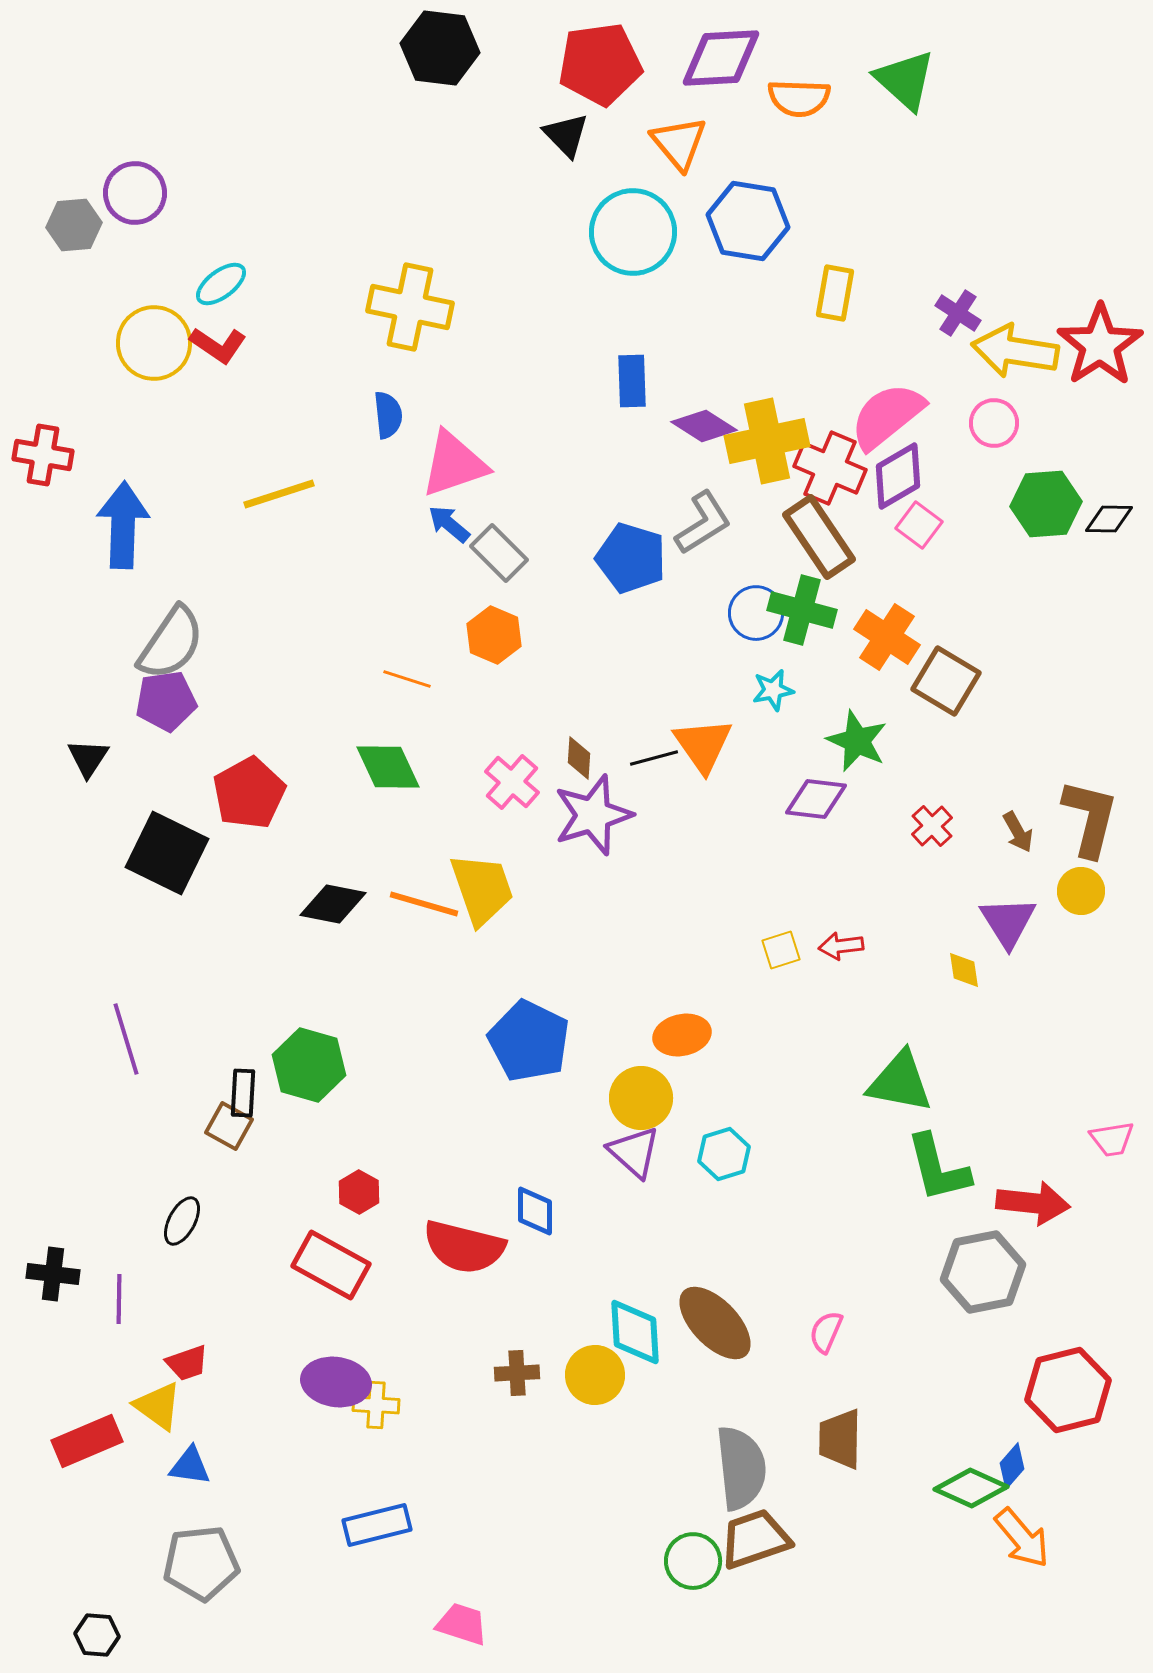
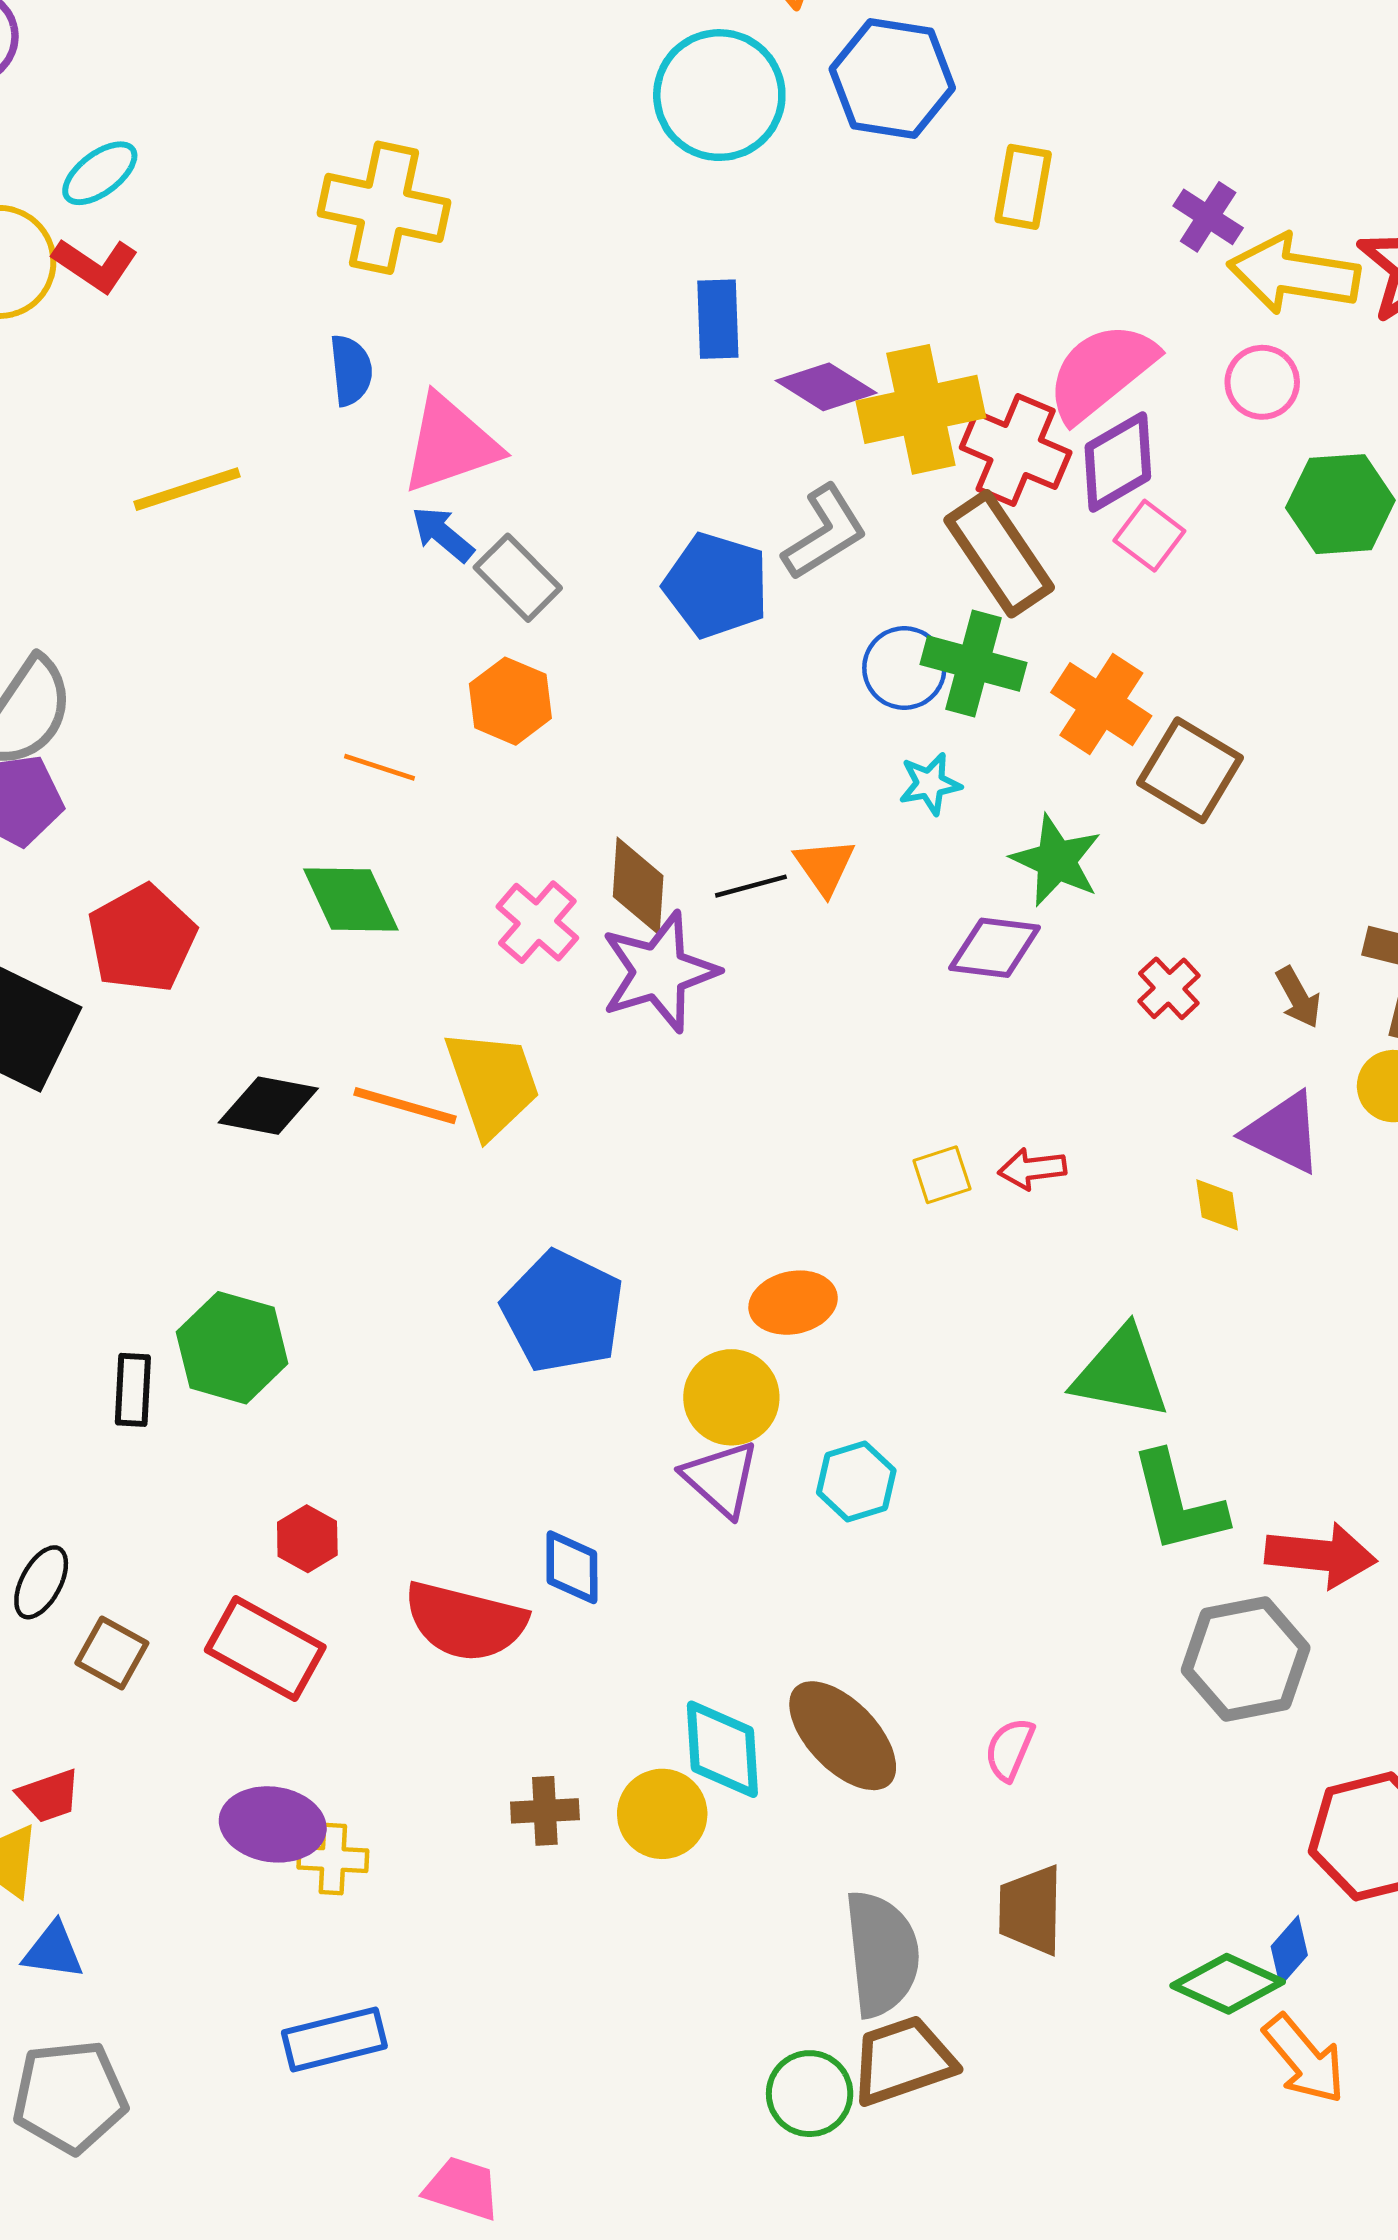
orange triangle: (703, 745) -> (825, 867), size x0.7
brown diamond: (579, 758) -> (638, 886), size x1.5
purple triangle: (1008, 922) -> (1283, 1133), turned -32
brown square: (229, 1126) -> (112, 1653), moved

